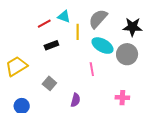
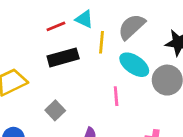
black rectangle: (51, 45) -> (63, 57), size x1.5

